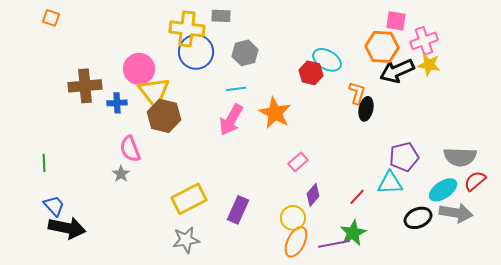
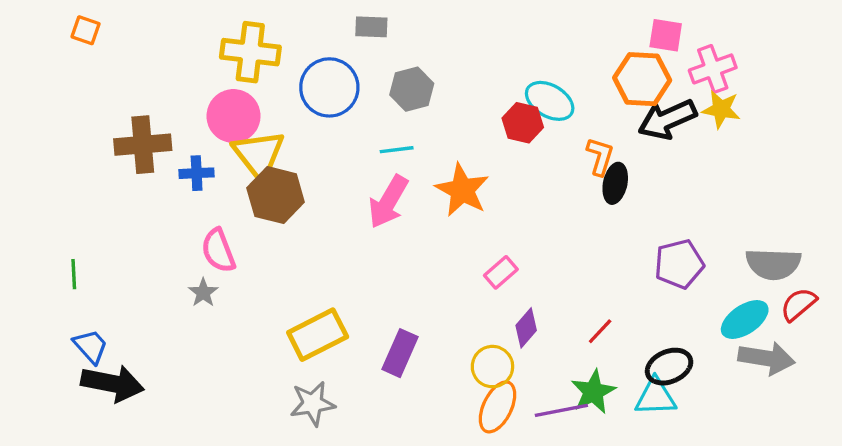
yellow cross: (187, 29) -> (250, 52), moved
cyan triangle: (390, 183) -> (656, 397), moved
black ellipse: (418, 218) -> (669, 367), moved

